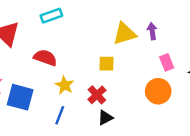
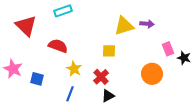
purple arrow: (152, 31) -> (147, 24), turned 104
pink rectangle: (167, 62) -> (168, 49), moved
blue square: (20, 97) -> (37, 79), size x0.6

